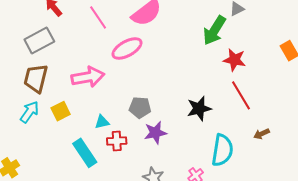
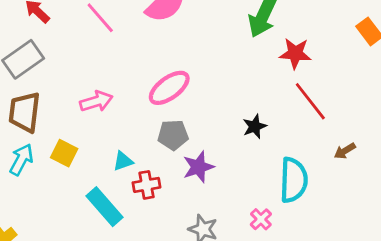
pink ellipse: (127, 48) -> (169, 88), moved
pink arrow: (88, 77) -> (96, 101), size x0.7
black star: (199, 109) -> (255, 126), size x0.7
yellow square: (61, 111) -> (64, 153), turned -30

